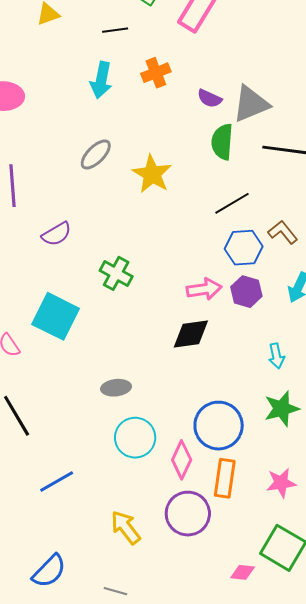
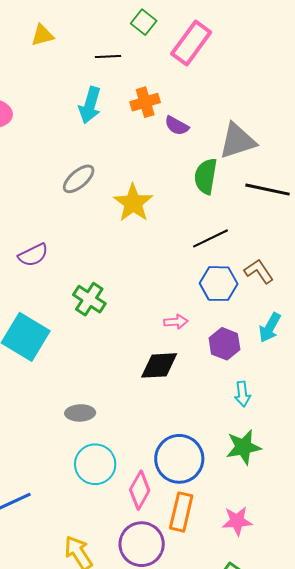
purple semicircle: (210, 98) -> (177, 126), moved
pink arrow: (204, 289) -> (176, 322), size x0.7
purple hexagon: (246, 292) -> (224, 344), moved

